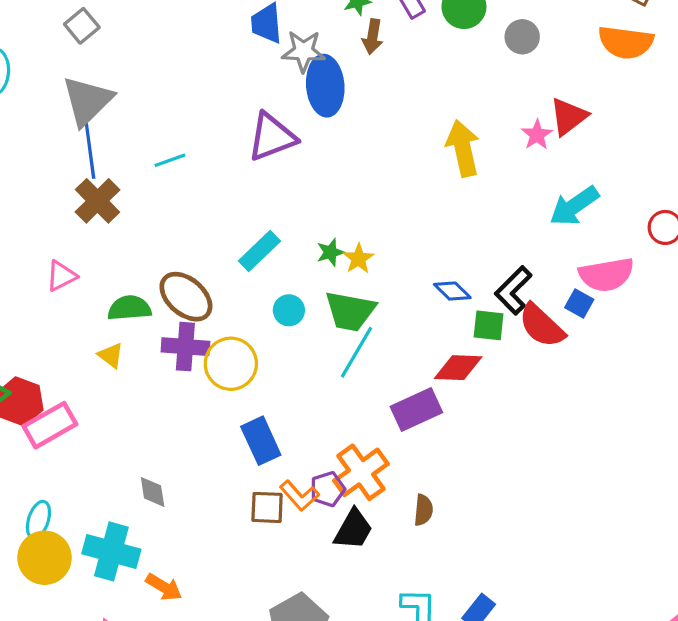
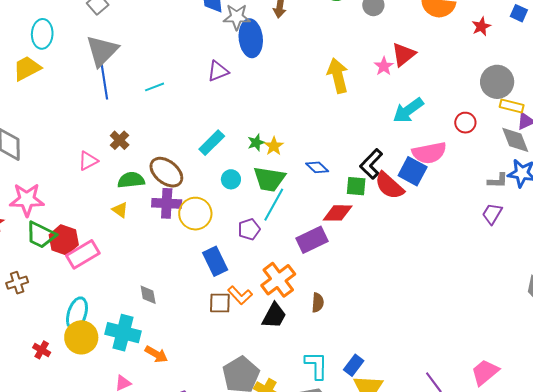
purple triangle: (272, 137) -> (218, 71), size x0.7
brown cross: (98, 201) -> (120, 140), moved, size x0.7
blue diamond: (452, 291) -> (317, 167), moved
blue square: (579, 304) -> (413, 171), size x1.6
purple pentagon: (328, 489) -> (249, 229), moved
cyan ellipse: (38, 520) -> (77, 314), size x1.4

